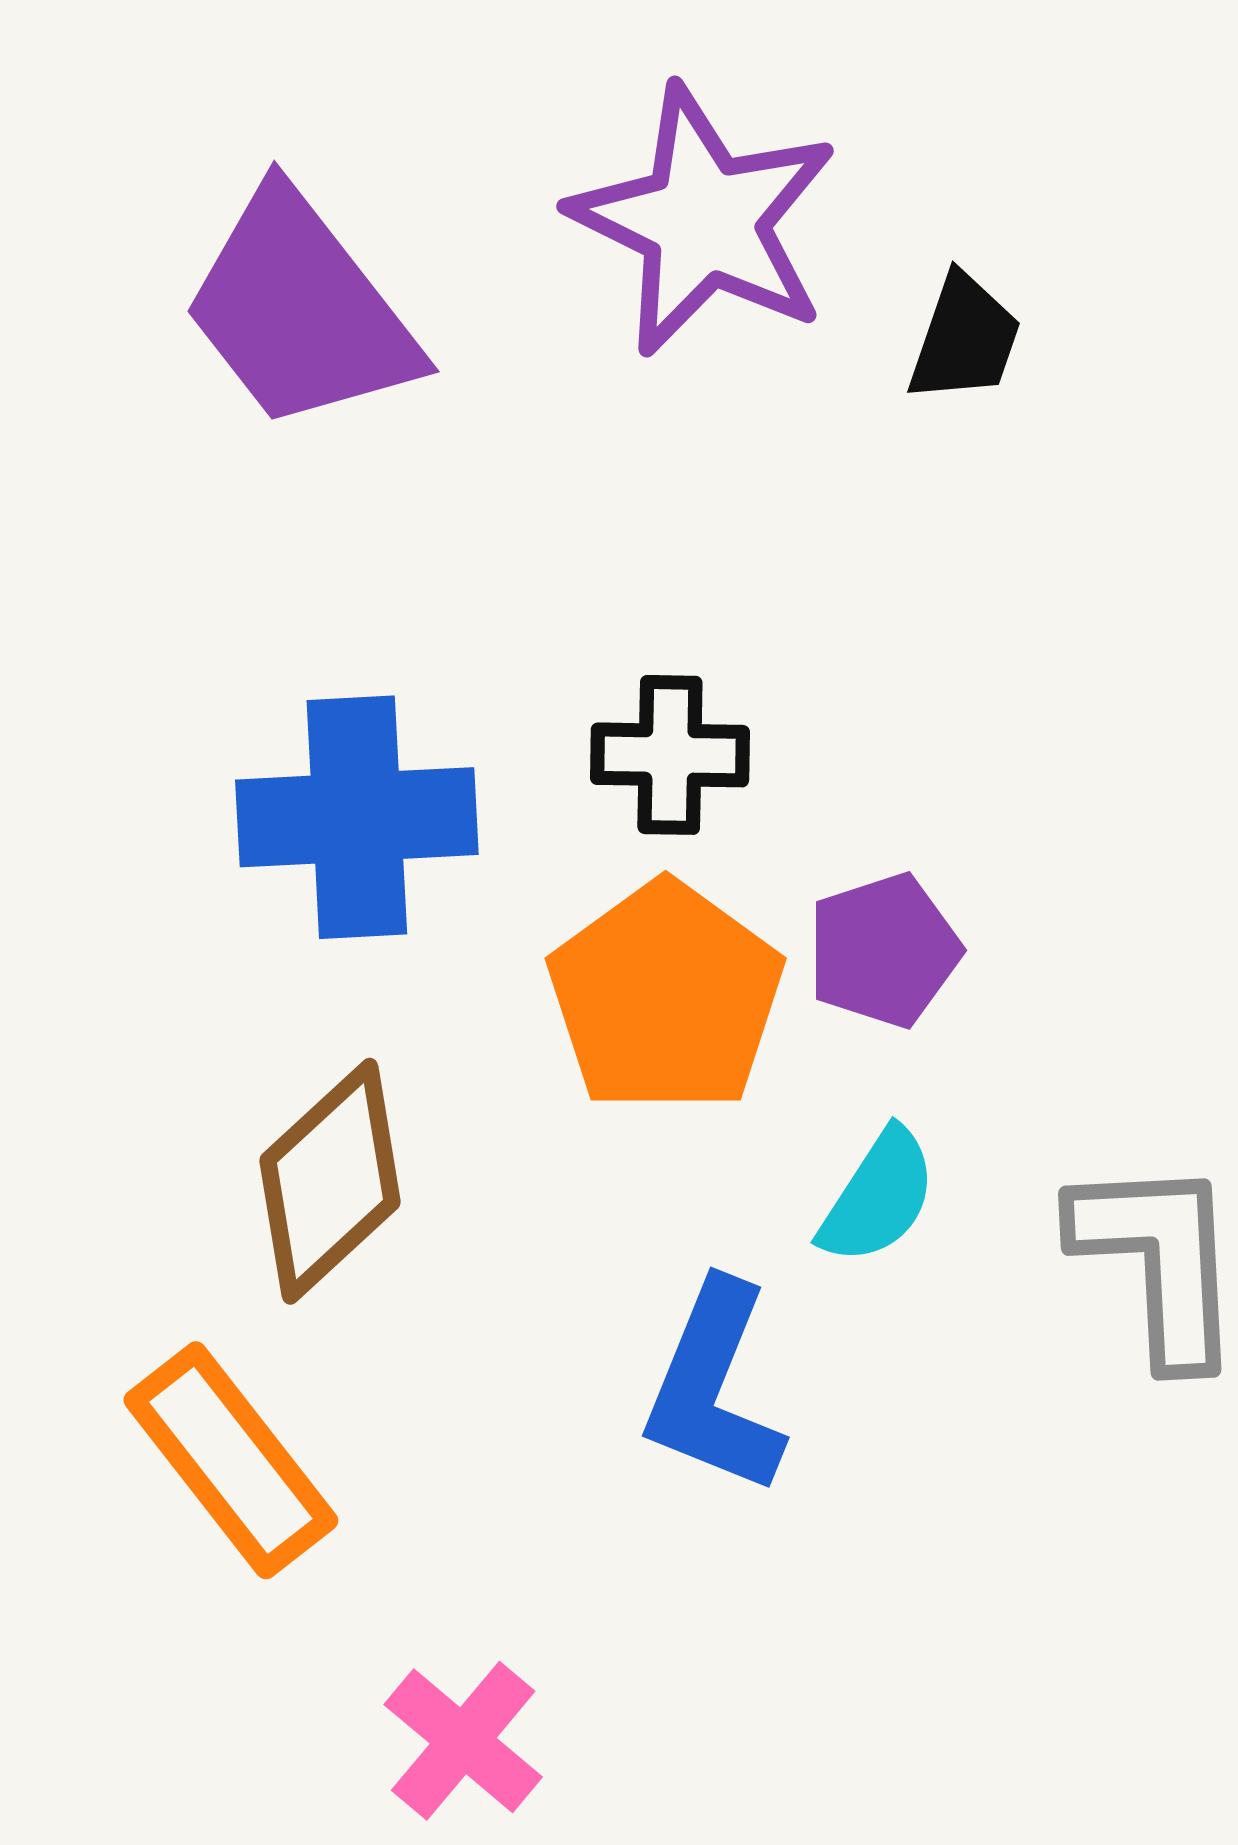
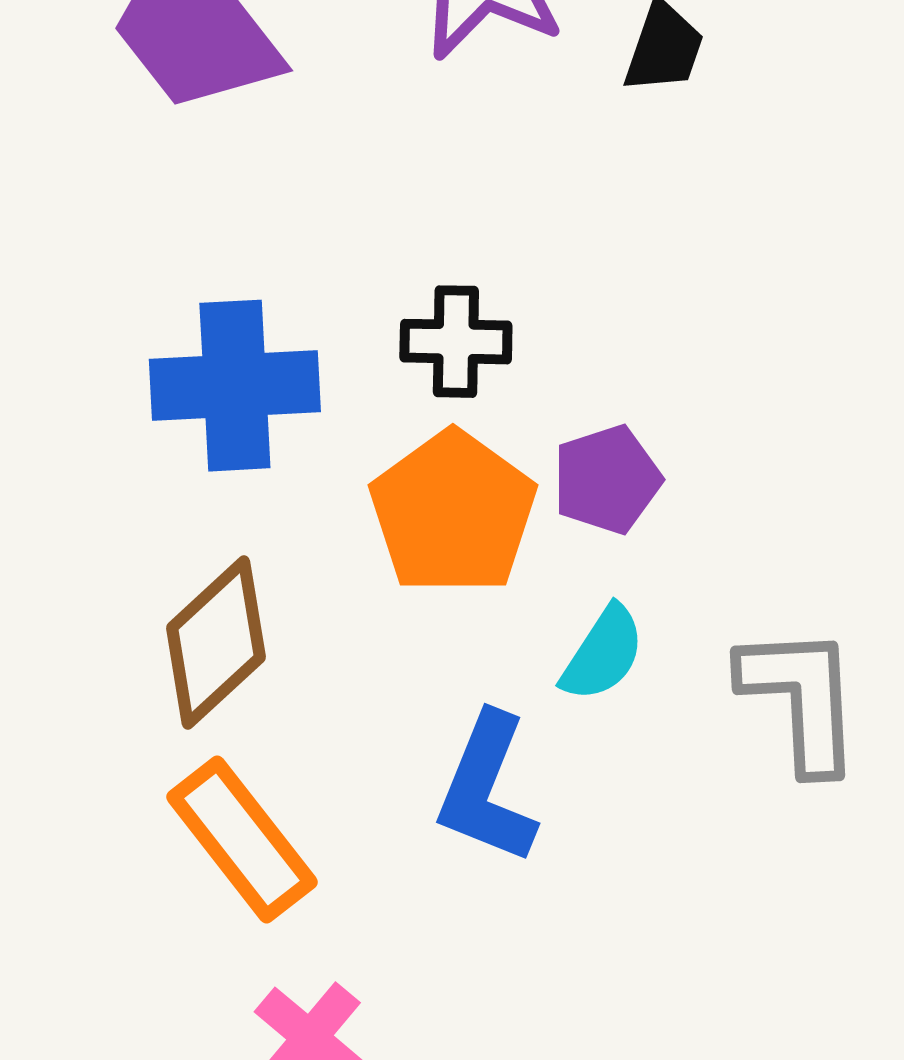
orange rectangle: (231, 1460) -> (242, 840), moved

